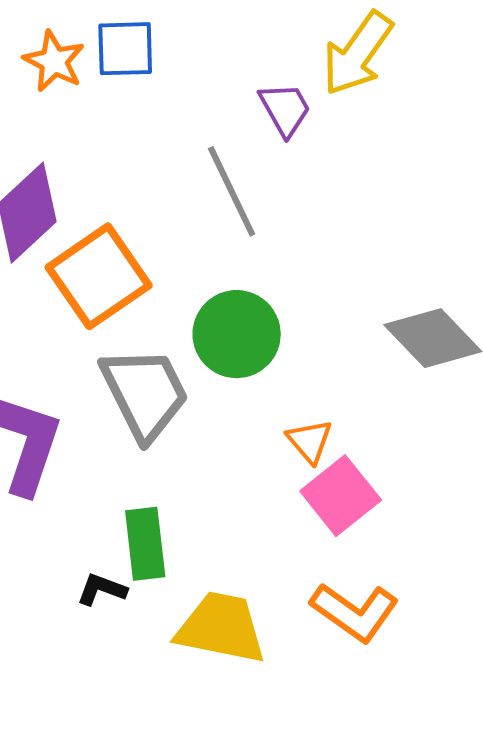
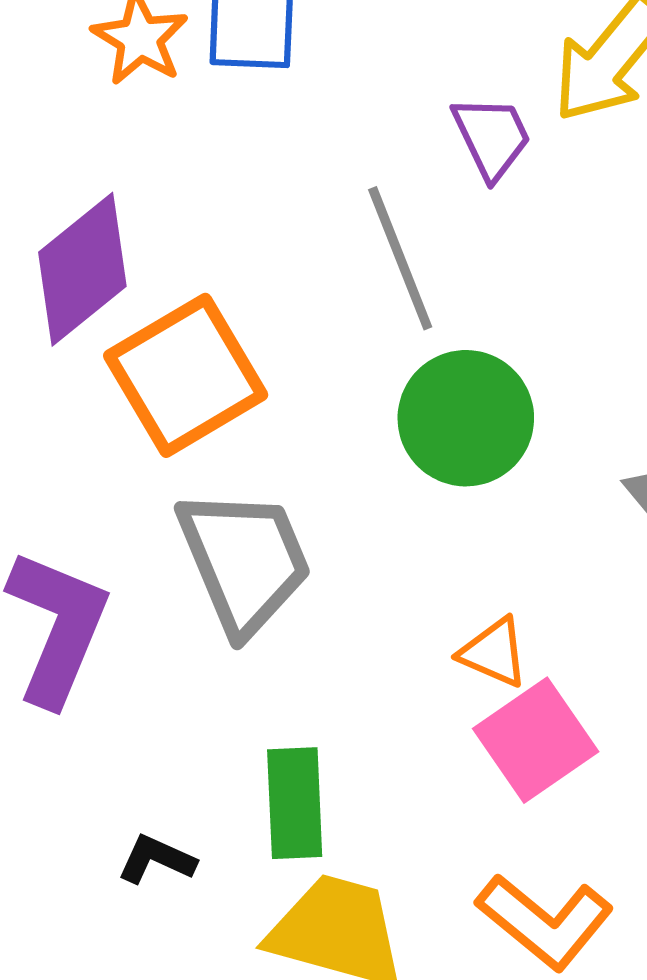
green circle: (237, 334) -> (466, 418), moved
orange triangle: (310, 441) -> (494, 652), turned -30
green rectangle: (145, 544) -> (295, 803), moved

